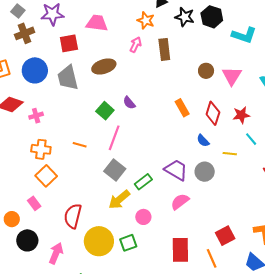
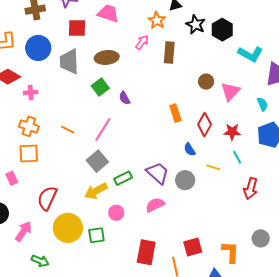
green square: (105, 111) -> (100, 87), moved
orange square: (46, 176) -> (29, 154), turned 30

